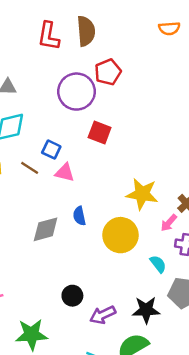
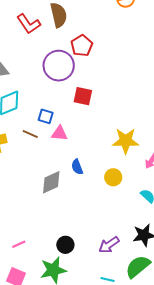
red L-shape: (49, 36) -> (29, 24), turned -35
yellow circle: (120, 235) -> (113, 177), size x0.6
black circle: (72, 296) -> (65, 245), moved

